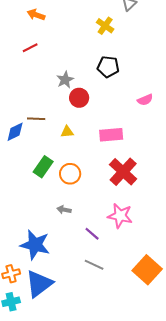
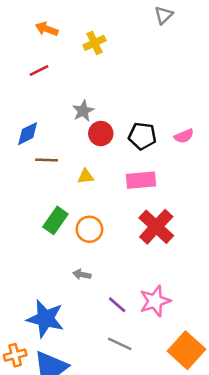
yellow cross: (105, 26) -> (94, 43), moved, turned 30
black pentagon: (108, 67) -> (142, 136), moved
blue diamond: (15, 132) -> (28, 134), moved
pink star: (120, 216) -> (155, 301), moved, turned -30

